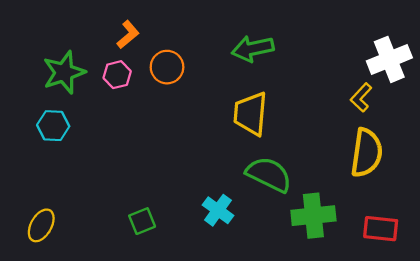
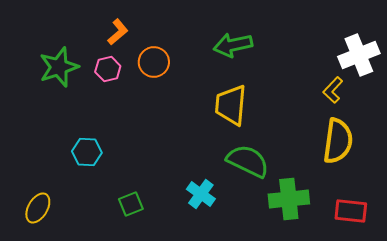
cyan hexagon: (53, 126) -> (87, 152), moved

